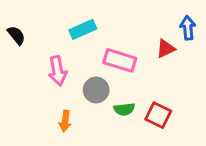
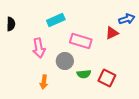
blue arrow: (188, 28) -> (127, 19), turned 77
black semicircle: (16, 35) -> (11, 24), turned 40

